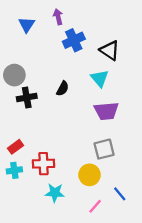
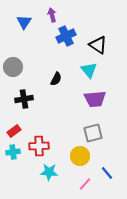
black cross: (27, 97) -> (24, 99), moved

